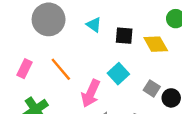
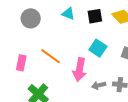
gray circle: (49, 19) -> (31, 18), size x0.7

